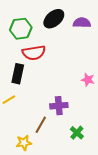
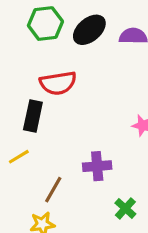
green hexagon: (21, 29) -> (45, 24), moved
brown line: (41, 125) -> (53, 190), moved

